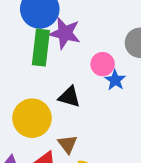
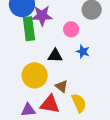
blue star: (115, 80) -> (83, 52), moved

